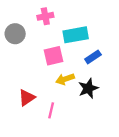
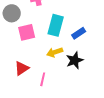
cyan rectangle: (76, 35) -> (56, 25), moved, turned -65
pink square: (53, 56) -> (27, 32), moved

